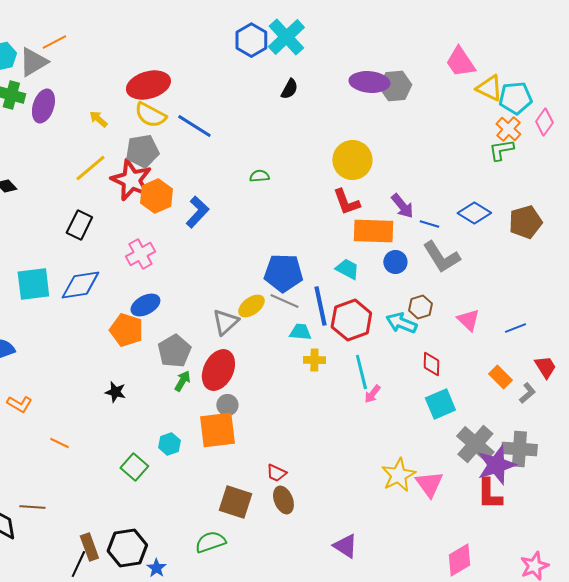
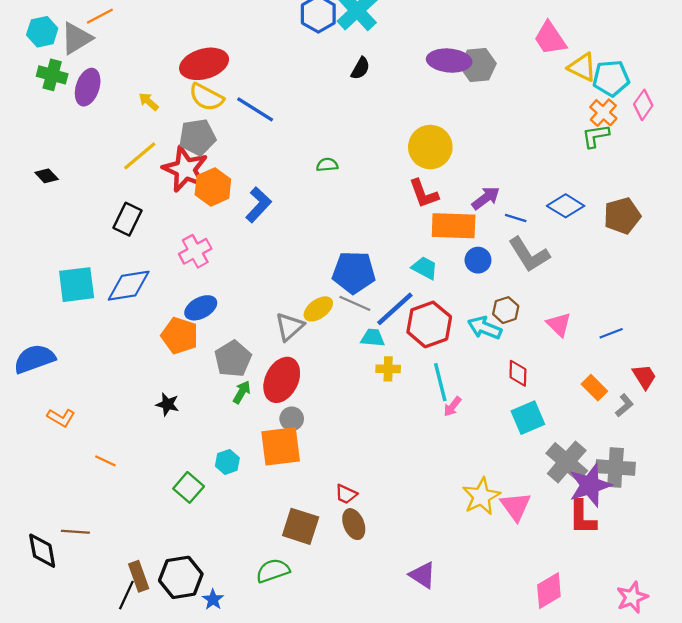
purple arrow: (402, 206) -> (486, 198), turned -88
blue line: (320, 306) -> (395, 309), turned 60

